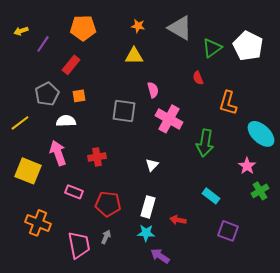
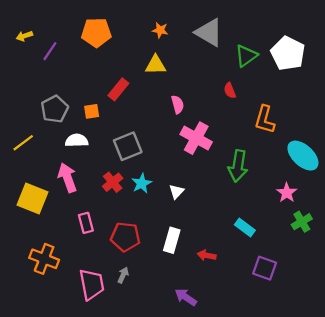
red rectangle: (71, 65) -> (118, 89), moved
gray square: (124, 111) -> (128, 146), moved, turned -30
red cross: (97, 157) -> (113, 182), turned -30
pink rectangle: (74, 192) -> (86, 223), turned 54
cyan star: (146, 233) -> (142, 183), moved, turned -30

